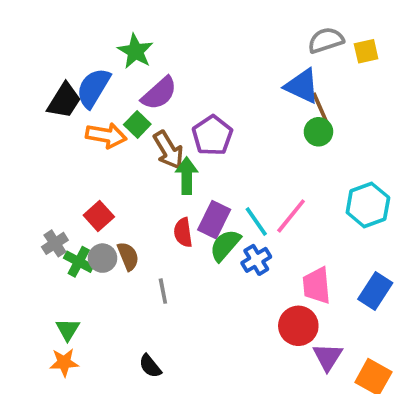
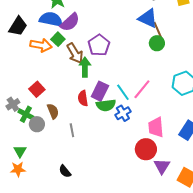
blue semicircle: (93, 88) -> (51, 19), moved, turned 70
green semicircle: (225, 245) -> (106, 105), turned -138
gray circle: (102, 258) -> (37, 124), moved

